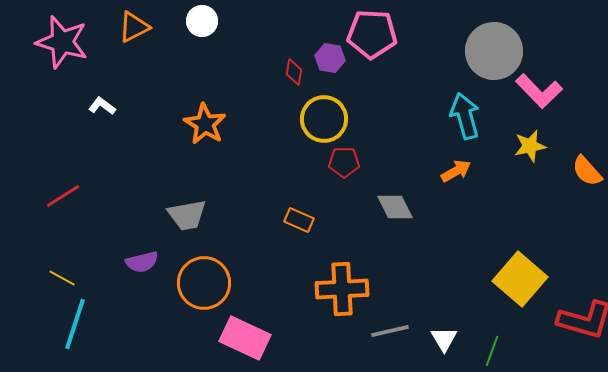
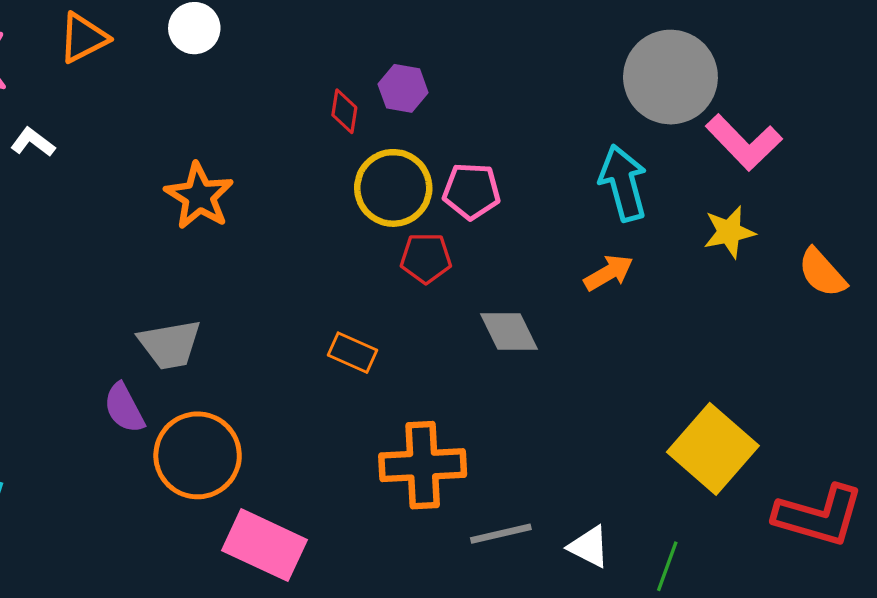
pink pentagon: (372, 34) -> (472, 191), moved, size x0.7
white L-shape: (102, 106) -> (33, 142), moved
purple semicircle: (142, 262) -> (124, 408), moved, turned 76
white triangle: (444, 339) -> (589, 547), turned -32

